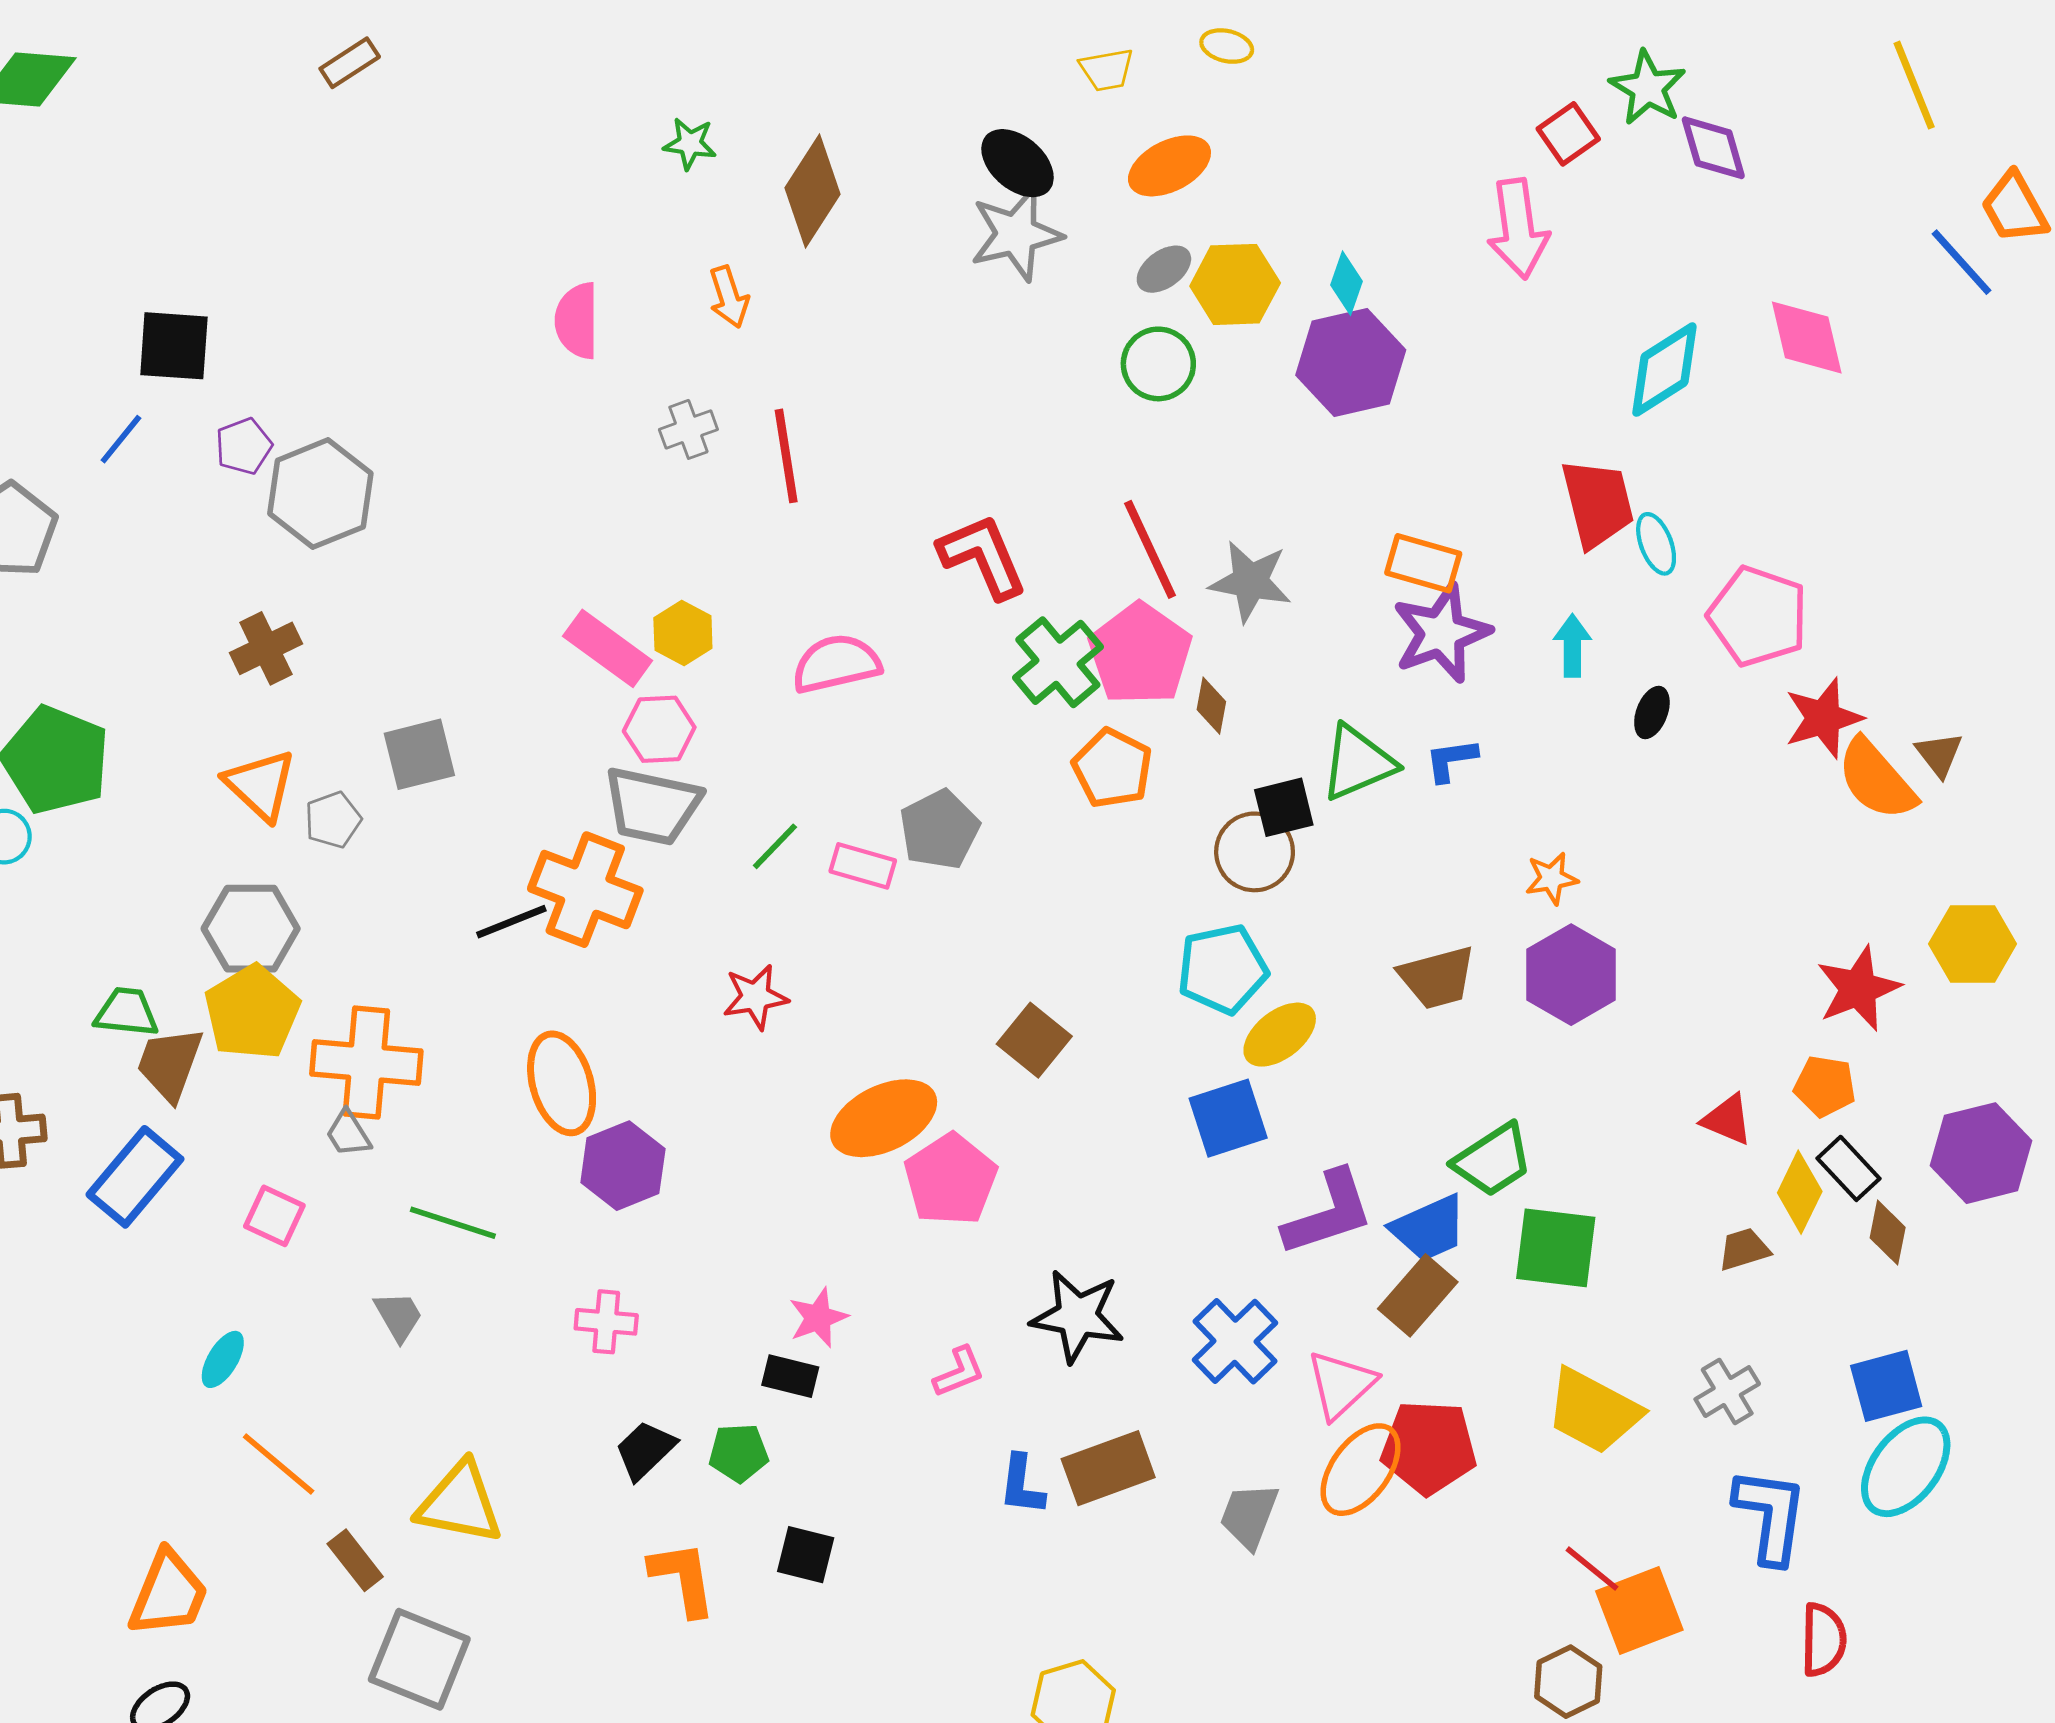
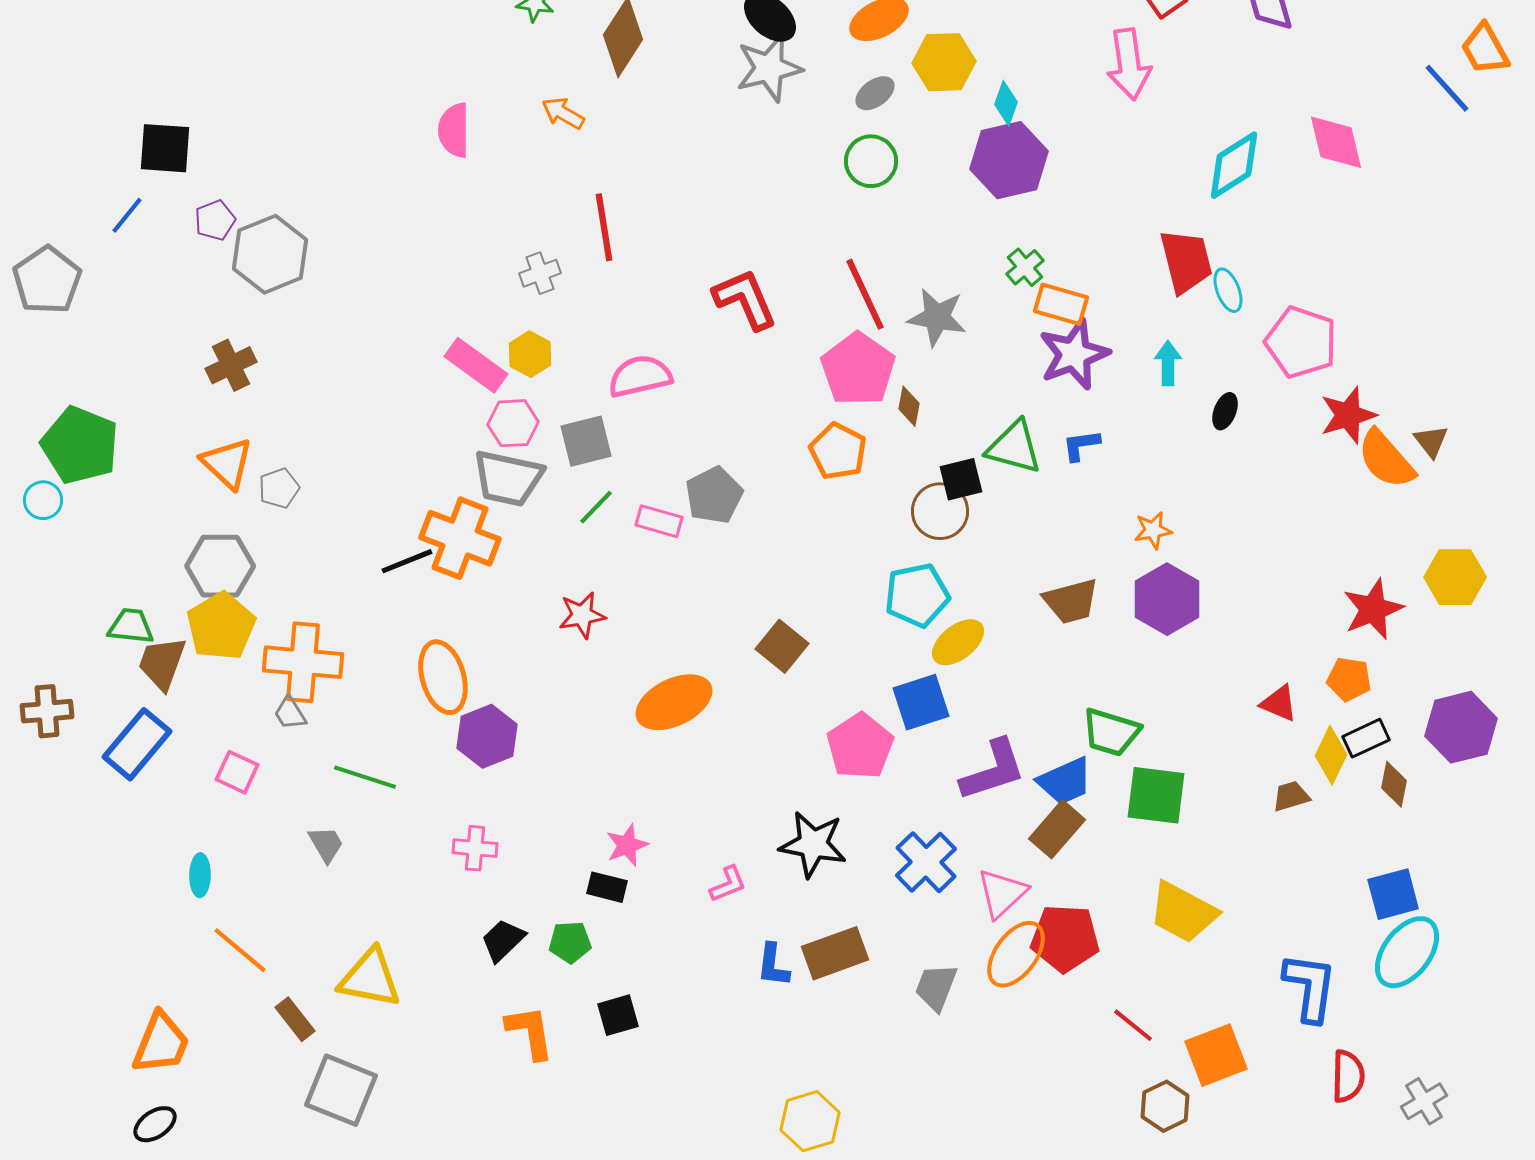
yellow hexagon: (1235, 284) -> (944, 62), moved
orange arrow: (729, 297) -> (563, 113), turned 138
gray cross: (688, 429) -> (540, 273), moved
green cross: (1058, 662) -> (1025, 267), moved, size x0.6
gray square: (419, 754) -> (586, 441), moved
green triangle: (1358, 763) -> (1014, 447), turned 38
green trapezoid: (1493, 1160) -> (1111, 732), turned 50
black rectangle: (1849, 1168) -> (1366, 738), turned -72
pink pentagon: (951, 1180) -> (860, 746), moved
cyan ellipse: (223, 1359) -> (200, 875), turned -30
gray cross: (1727, 1392) -> (1424, 1101), moved
black square: (806, 1555) -> (618, 1015), turned -30
red line: (1592, 1569) -> (1133, 1025), moved

